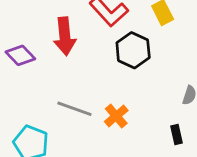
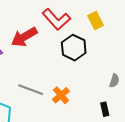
red arrow: (65, 36) -> (24, 37), turned 64

